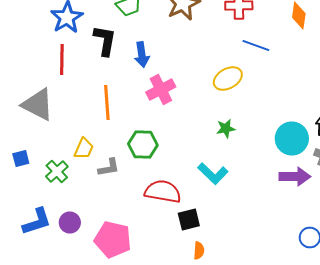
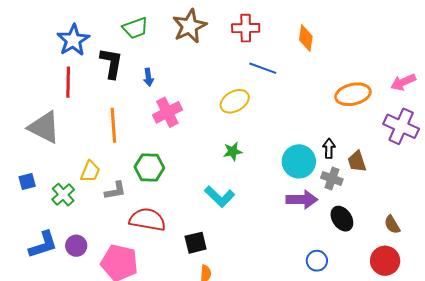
blue arrow: (142, 54) -> (148, 77), size x0.7
red semicircle: (163, 192) -> (147, 220), moved

